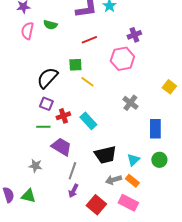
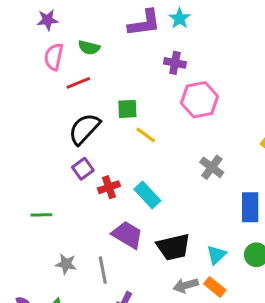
purple cross: (134, 35) -> (175, 63), moved, turned 32
red line: (89, 40) -> (78, 83), moved
purple square: (46, 104) -> (83, 169), turned 32
green line: (43, 127) -> (41, 215), moved
purple trapezoid: (61, 147) -> (127, 235), moved
gray line: (72, 171) -> (103, 270), moved, turned -30

